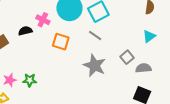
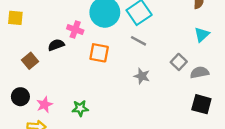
gray star: (95, 65) -> (142, 76), size x0.6
green star: (30, 80) -> (80, 108), moved

